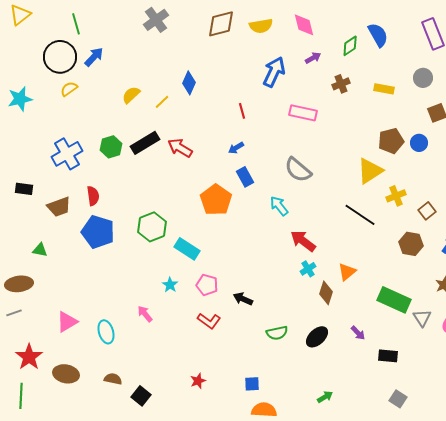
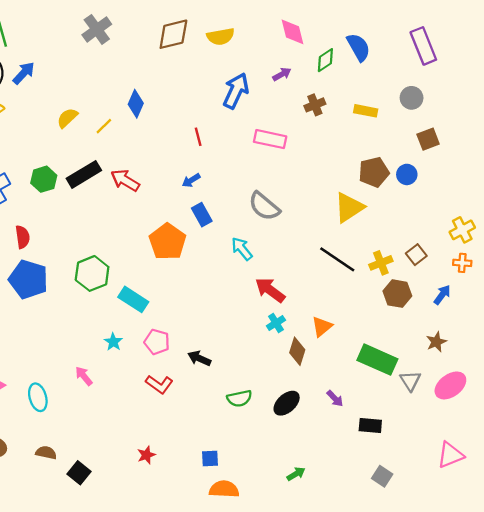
pink diamond: (304, 25) -> (292, 32), moved
yellow cross: (396, 196) -> (381, 263), moved

